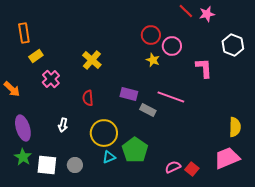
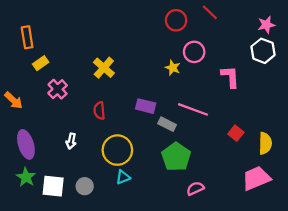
pink star: (207, 14) -> (266, 25), moved
red circle: (151, 35) -> (176, 20), moved
green pentagon: (135, 150) -> (176, 157), moved
red square: (192, 169) -> (236, 133), moved

